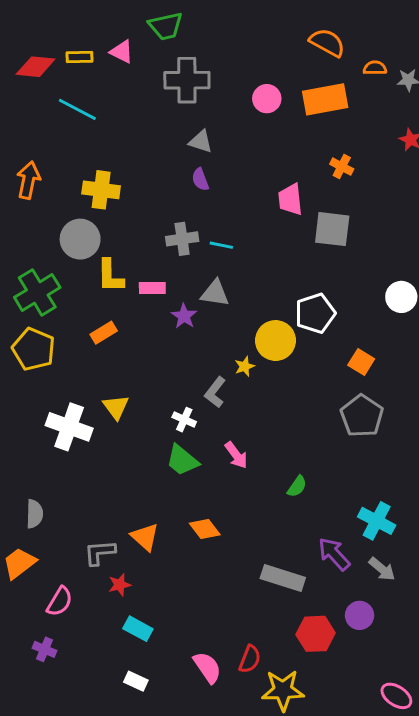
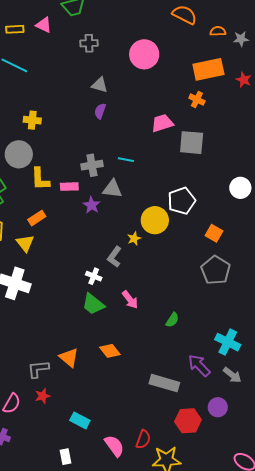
gray cross: (187, 80) -> (89, 43), size x0.6
pink circle: (267, 99) -> (144, 54), size x1.5
orange rectangle: (325, 99) -> (208, 69), moved
purple semicircle: (200, 179) -> (100, 111), turned 42
yellow cross: (101, 190) -> (32, 120), size x0.7
pink trapezoid: (290, 199) -> (162, 123), turned 80
gray cross: (182, 239) -> (92, 165), moved
cyan line: (221, 245) -> (126, 160), moved
yellow triangle: (116, 407) -> (25, 243), moved
red star: (120, 585) -> (43, 396), moved
cyan rectangle: (138, 629) -> (80, 420), moved
white rectangle: (136, 681) -> (66, 457), turned 56

